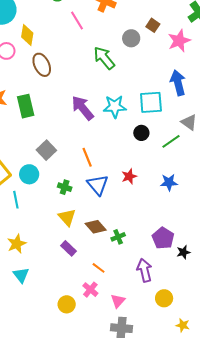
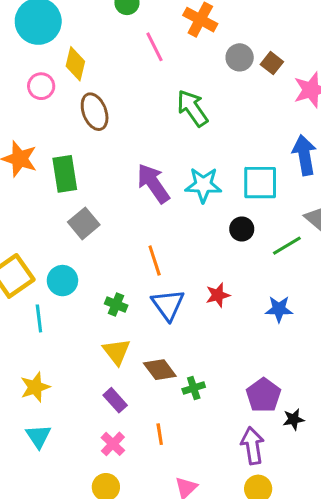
gray circle: (131, 38) -> (240, 57), moved
gray square: (46, 150) -> (84, 223), moved
orange line: (99, 268) -> (160, 434), turned 40
purple arrow: (144, 270) -> (253, 446), moved
pink cross: (90, 290) -> (113, 444), moved

